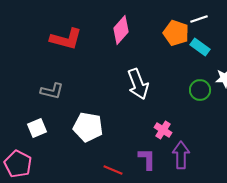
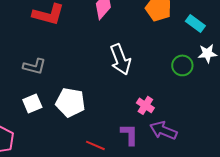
cyan rectangle: (200, 47) -> (195, 23), moved
white square: (37, 128) -> (32, 103), moved
purple arrow: (181, 155) -> (163, 130), turned -68

